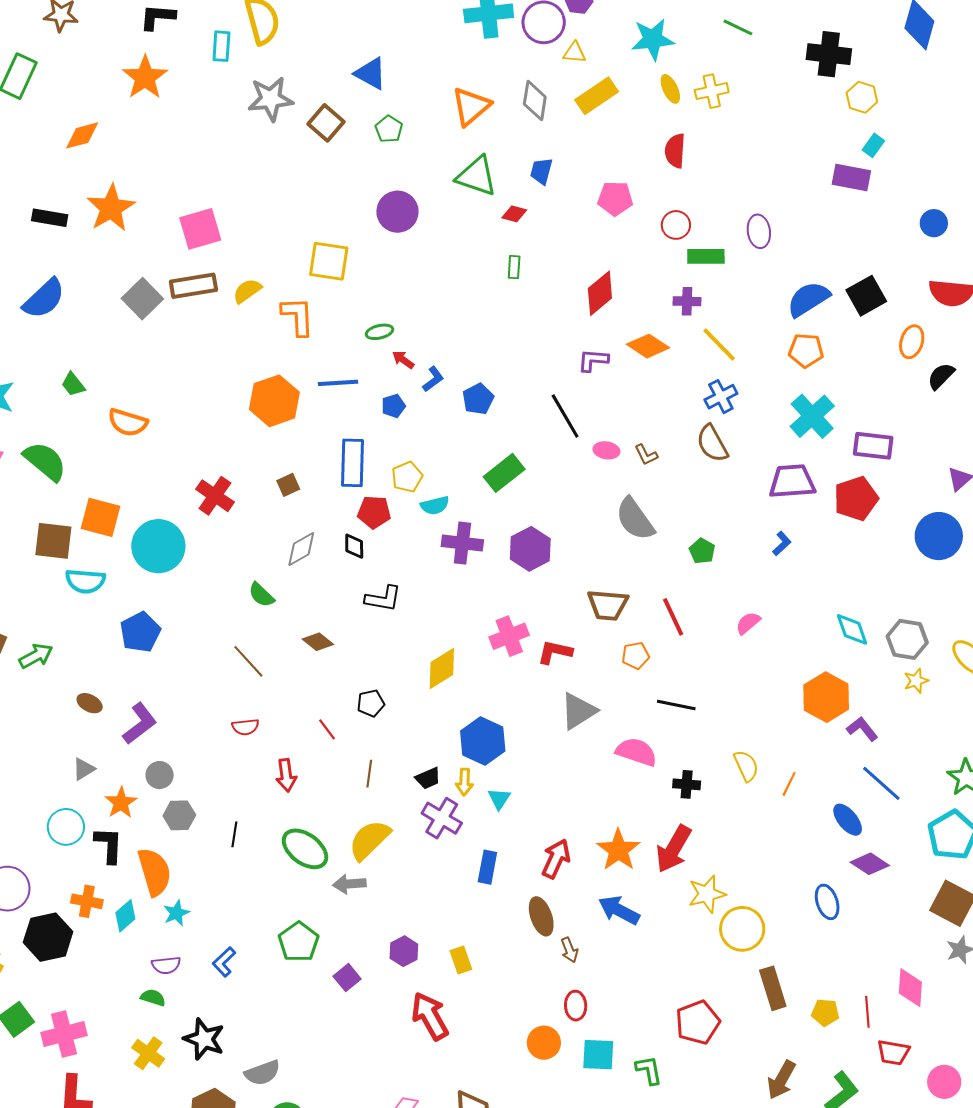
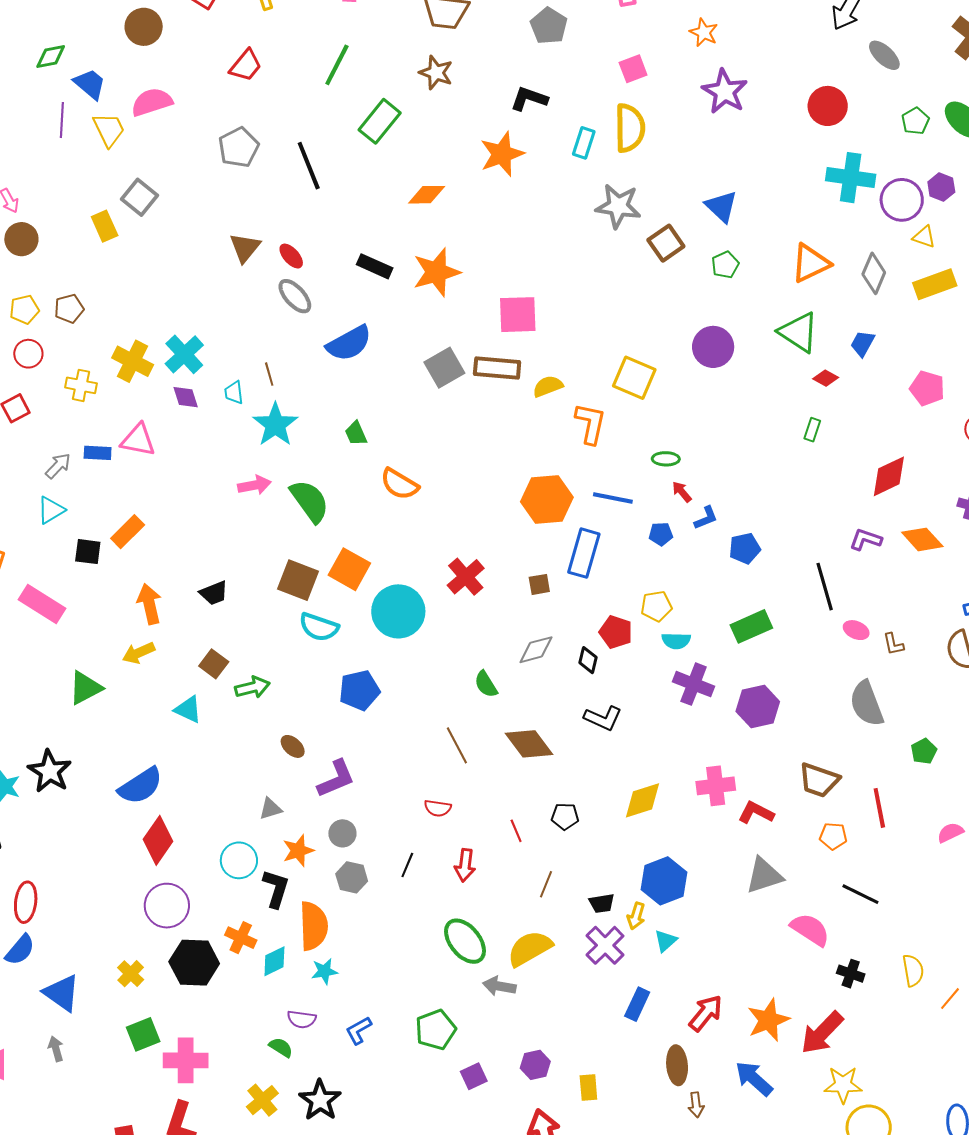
blue rectangle: (353, 463) -> (584, 553), moved
brown diamond: (318, 642) -> (529, 744), size x1.6
black line: (234, 834) -> (407, 865), moved

